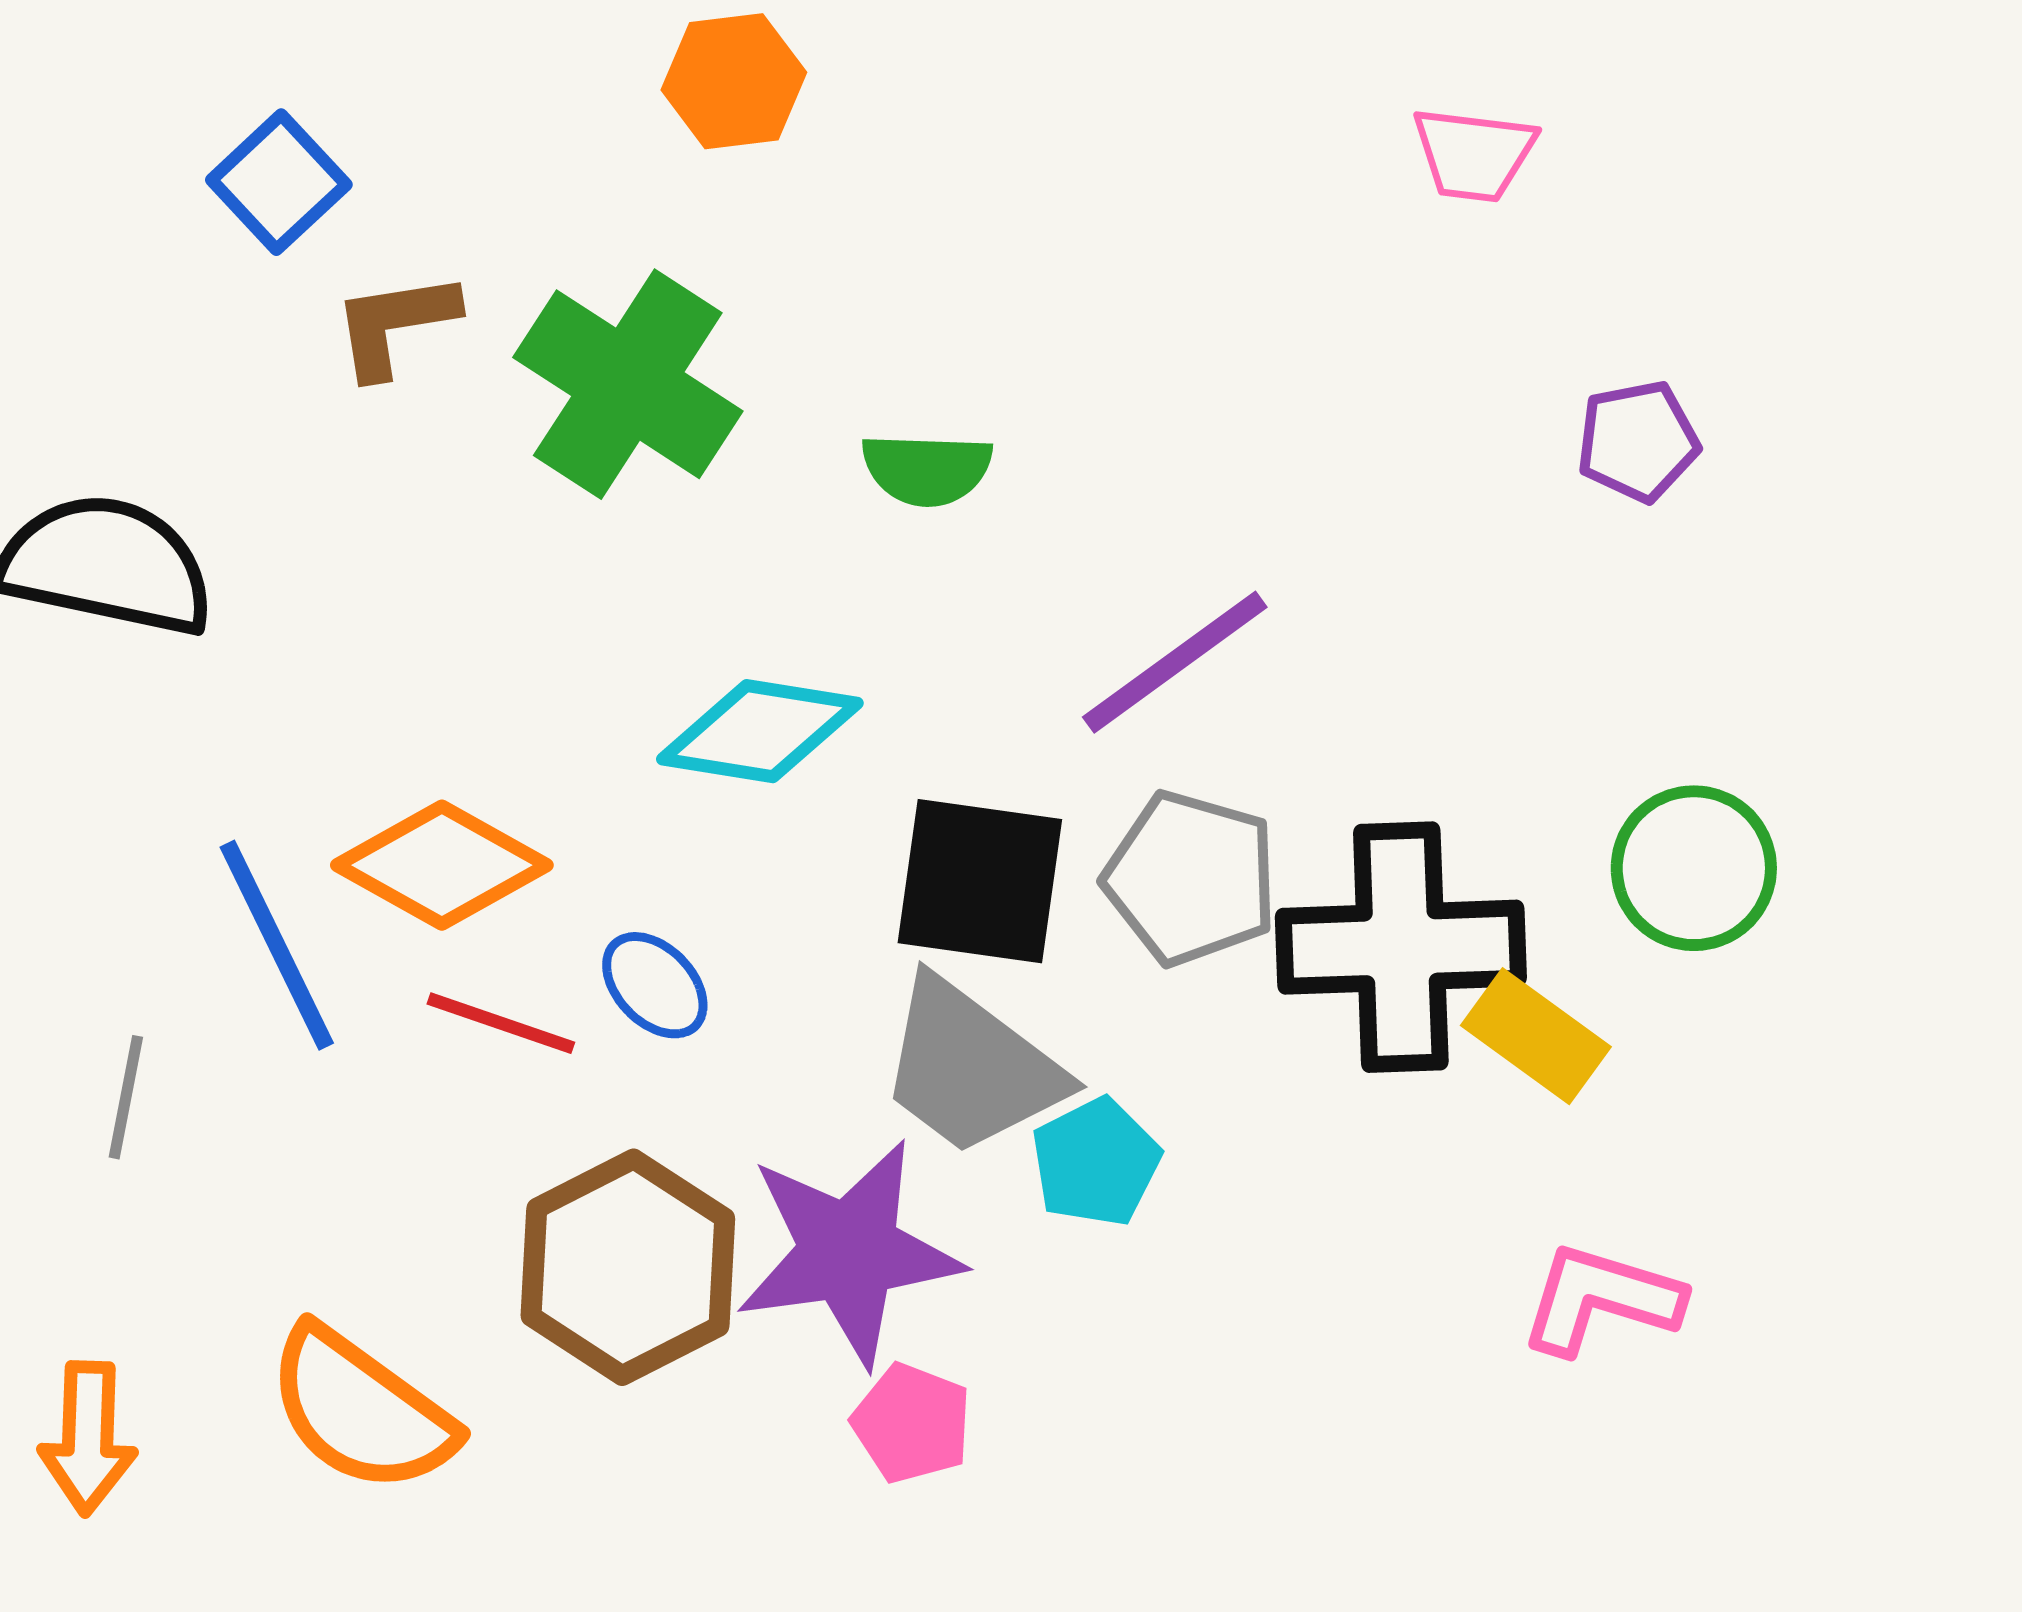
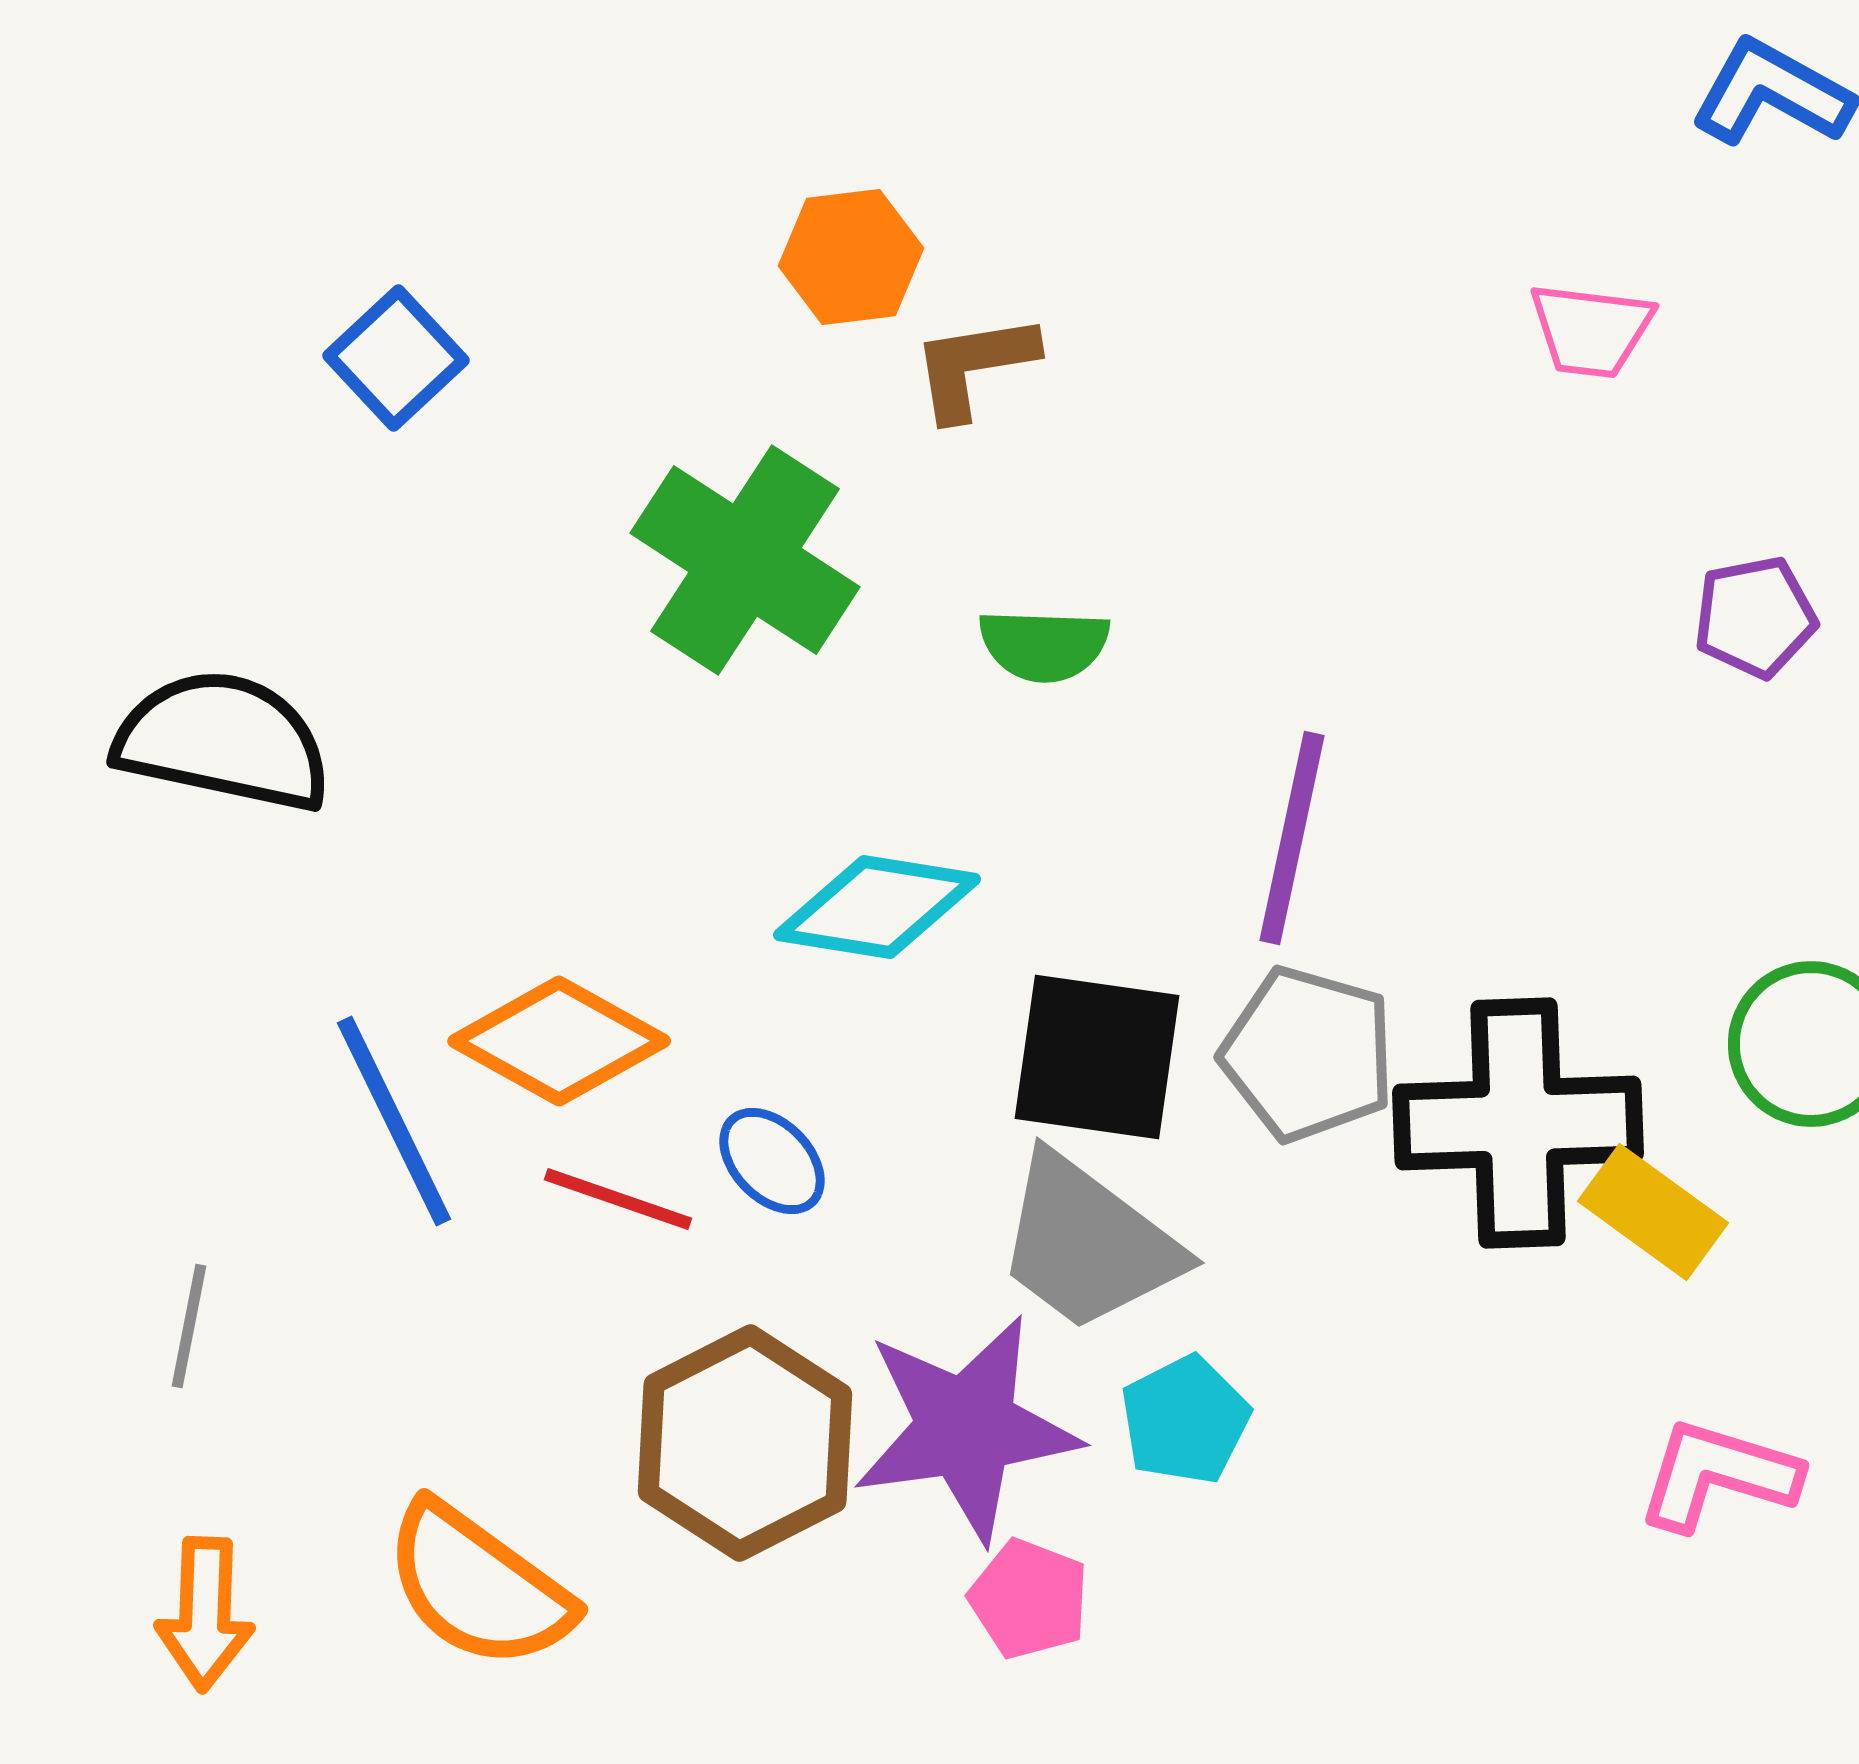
brown L-shape: (395, 324) -> (974, 366), moved
purple line: (1175, 662) -> (1292, 838), turned -42
gray line: (126, 1097) -> (189, 1326), moved
cyan pentagon: (1096, 1162) -> (1185, 1420), moved

